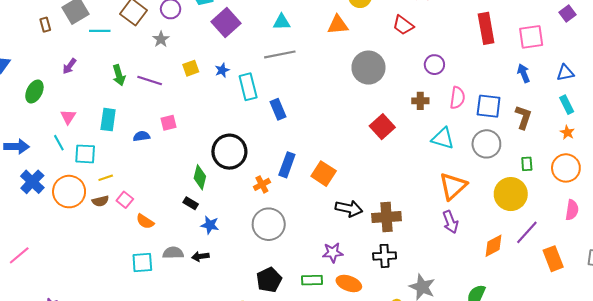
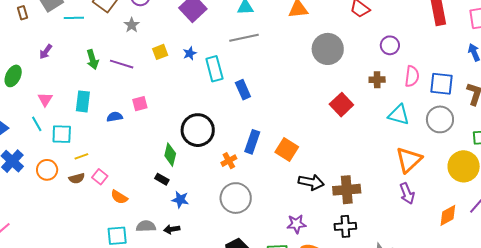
orange circle: (69, 192) -> (47, 170), size x0.7

